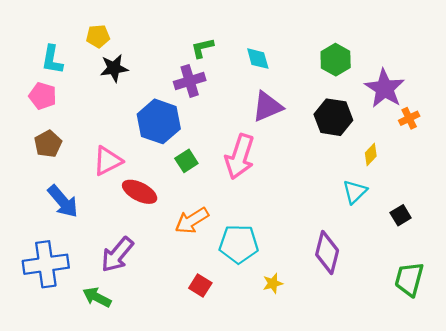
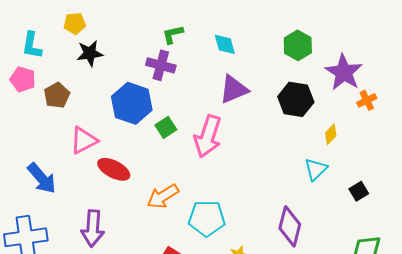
purple cross: (190, 81) -> (161, 65), turned 32
brown pentagon: (48, 144) -> (57, 95), moved
green square: (186, 161) -> (166, 127), moved
purple arrow: (117, 255) -> (93, 228), turned -36

